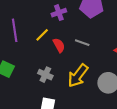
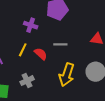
purple cross: (59, 13) -> (31, 25), turned -32
gray cross: (45, 75) -> (27, 81), moved, turned -32

